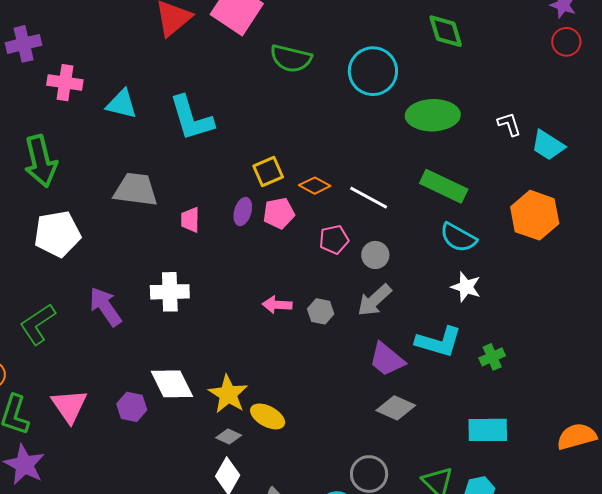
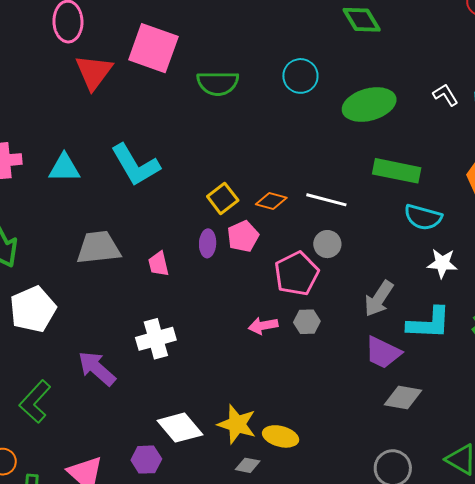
cyan circle: (373, 71) -> (300, 76), size x0.7
pink pentagon: (334, 240) -> (296, 274), moved, size x1.5
gray circle: (375, 255) -> (327, 244), moved
gray arrow: (374, 300) -> (379, 299), moved

